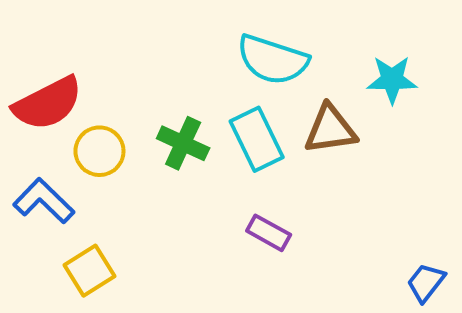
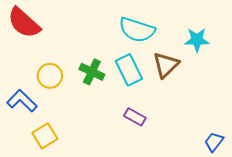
red semicircle: (48, 103) -> (24, 23), moved, turned 69
brown triangle: (330, 129) -> (166, 65), turned -36

